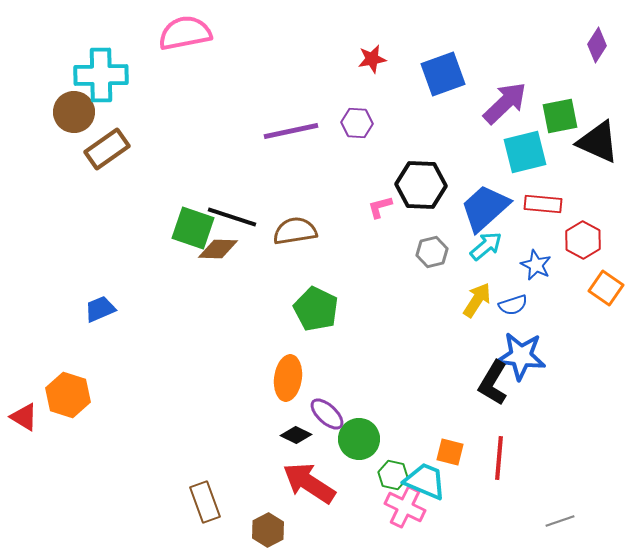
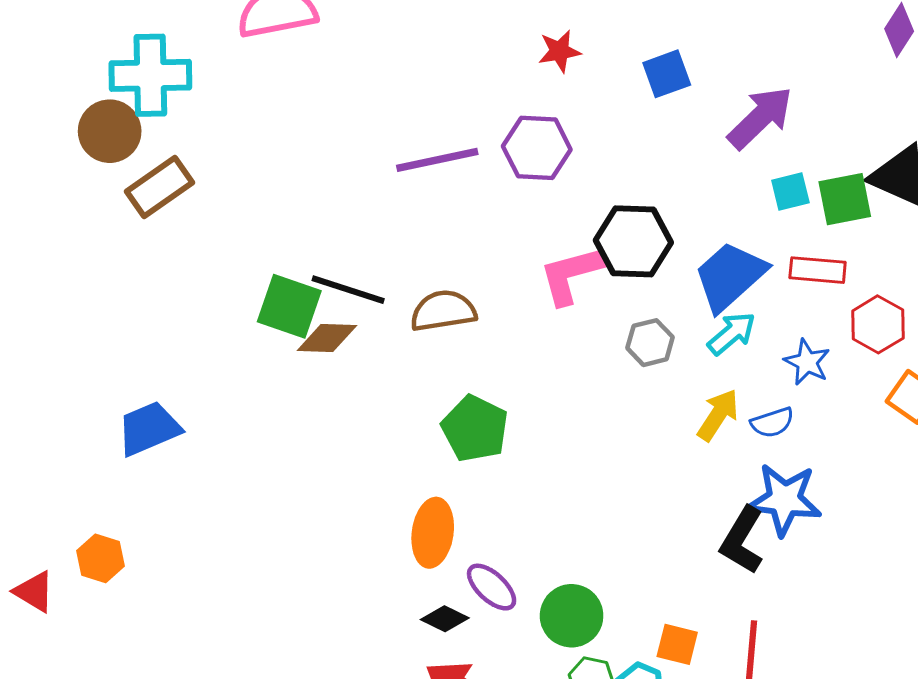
blue square: (443, 74) -> (667, 74), size x0.7
green square: (560, 116) -> (845, 199), moved
purple hexagon: (357, 123) -> (537, 148), size x1.4
cyan square: (525, 152) -> (790, 192), size x0.6
pink L-shape: (380, 207) -> (572, 275), size x1.8
blue trapezoid: (100, 309) -> (149, 429), size x1.4
orange hexagon: (68, 395) -> (101, 558), size x0.7
green circle: (359, 439) -> (572, 616), moved

